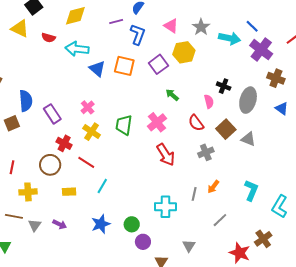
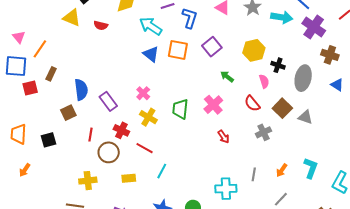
cyan arrow: (77, 49) -> (151, 26), moved, turned 30
yellow hexagon: (184, 52) -> (254, 50), moved
red arrow: (166, 155) -> (223, 137), size x0.6
red line: (12, 167) -> (90, 135), moved
orange arrow: (213, 187) -> (282, 170), moved

